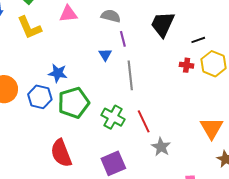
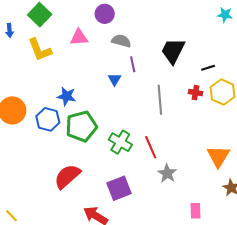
gray line: (130, 75) -> (160, 100), moved
red semicircle: (61, 153) -> (67, 176), turned 68

